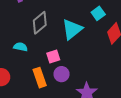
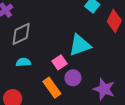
gray diamond: (40, 23) -> (21, 34), moved, turned 30
cyan triangle: (72, 29) -> (80, 45), moved, turned 35

